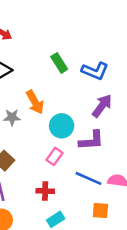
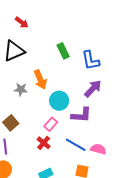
blue L-shape: (95, 71) -> (91, 60), turned 50
red cross: (45, 191) -> (44, 143), moved, turned 32

